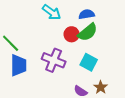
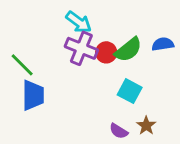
blue semicircle: (87, 14) -> (163, 44), moved
purple cross: (54, 60) -> (81, 48), moved

